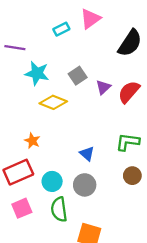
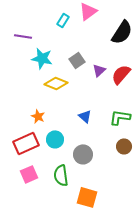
cyan rectangle: (61, 29) -> (63, 20), turned -32
blue triangle: (87, 154) -> (85, 116), moved
cyan circle: (52, 181) -> (55, 139), moved

